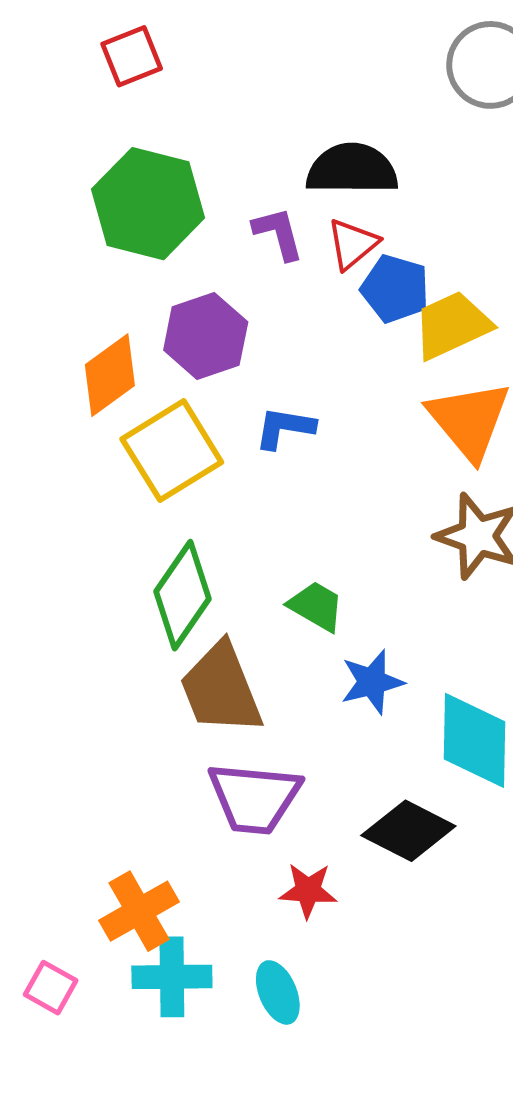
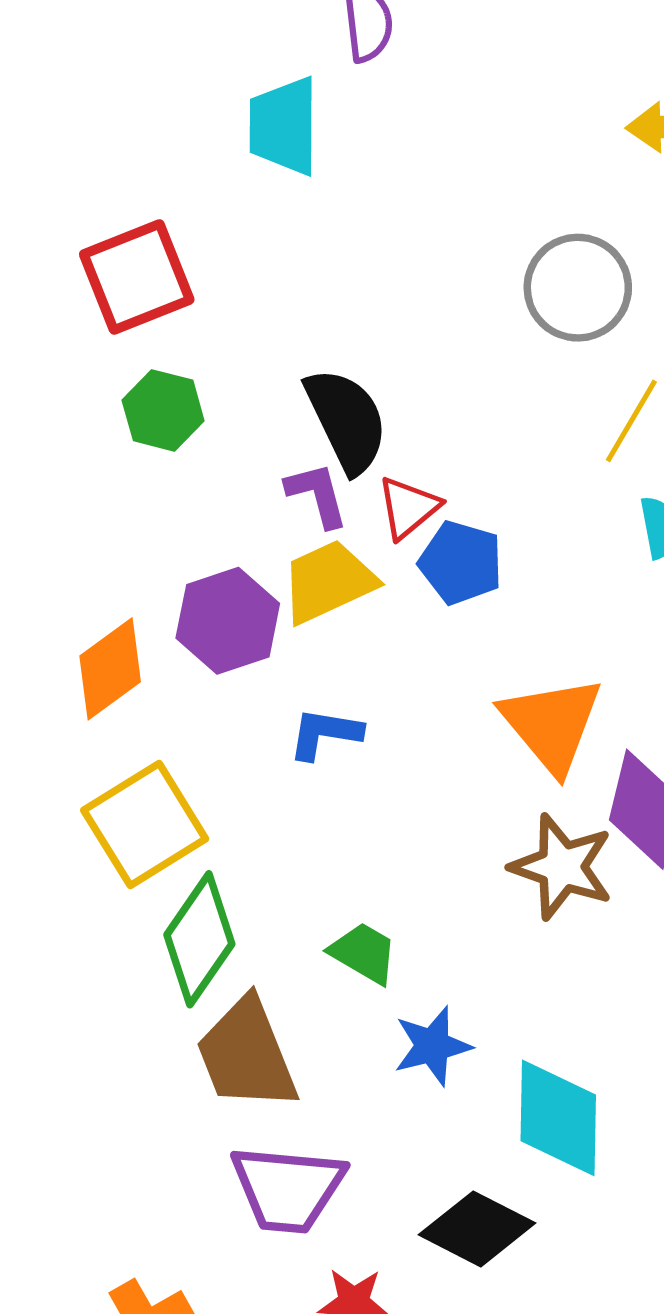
red square: (132, 56) -> (137, 277), size x1.5
black semicircle: (352, 169) -> (346, 420), moved, turned 64
green hexagon: (148, 204) -> (163, 410), moved, size x0.6
yellow trapezoid: (452, 325) -> (328, 582), moved
yellow square: (172, 451) -> (145, 824), moved

